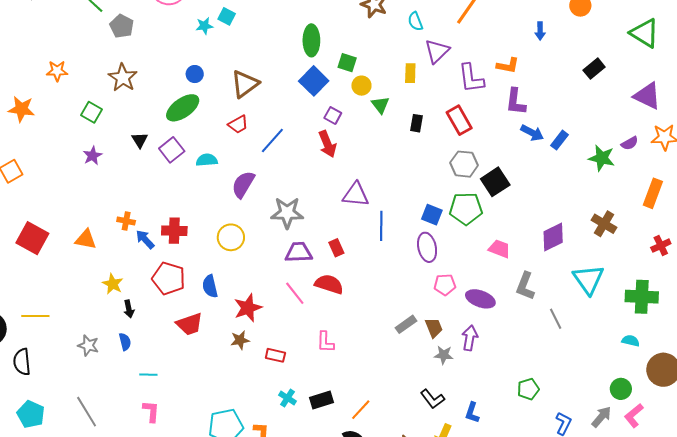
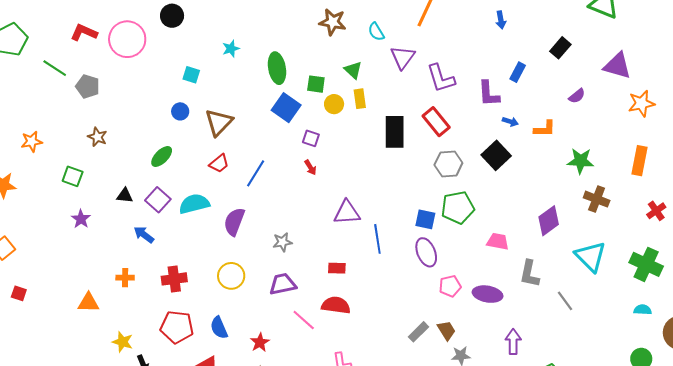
cyan square: (227, 16) -> (191, 75), moved
cyan star: (204, 26) -> (231, 49), moved
orange L-shape: (508, 65) -> (545, 129), moved
yellow rectangle: (410, 73) -> (360, 99), moved
blue circle: (195, 74) -> (180, 111), moved
brown star: (123, 78) -> (97, 137), size x0.7
green triangle: (380, 105) -> (353, 70), moved
green ellipse: (183, 108) -> (162, 156), size x0.7
black rectangle: (416, 123) -> (395, 132), size x1.8
blue arrow: (532, 133) -> (510, 122), size x0.7
black triangle: (140, 140) -> (125, 196), turned -42
blue rectangle: (559, 140) -> (518, 72), moved
purple semicircle: (630, 143) -> (577, 96), moved
red arrow: (327, 144) -> (310, 167), size x0.6
green star: (602, 158) -> (580, 161), moved
cyan semicircle: (207, 160) -> (194, 204), size x1.4
black square: (495, 182) -> (496, 155), moved
gray star: (287, 213) -> (282, 242), size x0.6
red square: (32, 238) -> (19, 293), moved, size x0.5
blue arrow: (145, 239) -> (144, 235), moved
red rectangle: (336, 248) -> (337, 268), turned -54
purple trapezoid: (299, 252) -> (283, 284), moved
green cross: (642, 297) -> (646, 264), turned 32
red star: (248, 308) -> (260, 342), size x0.7
purple arrow: (470, 338) -> (513, 342), moved

